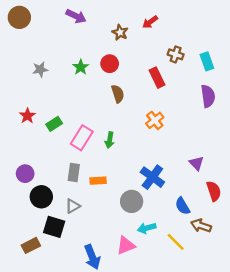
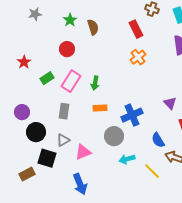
red circle: (110, 64) -> (67, 49), moved
gray star: (40, 69) -> (35, 14), moved
brown semicircle: (118, 94) -> (93, 27), moved
orange cross: (155, 120) -> (138, 57), moved
green rectangle: (54, 124) -> (47, 78), moved
blue cross: (152, 177) -> (132, 115), turned 30
orange rectangle: (98, 181) -> (100, 108), moved
pink triangle: (126, 245) -> (83, 152), moved

